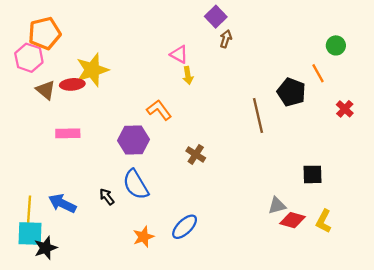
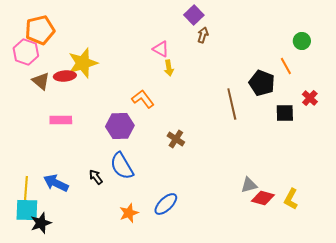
black square: (313, 174) -> (285, 113), moved

